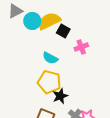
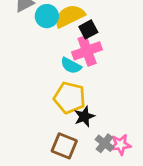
black square: (63, 31) -> (88, 29), turned 32
pink cross: (81, 47) -> (87, 51), moved, size x1.5

